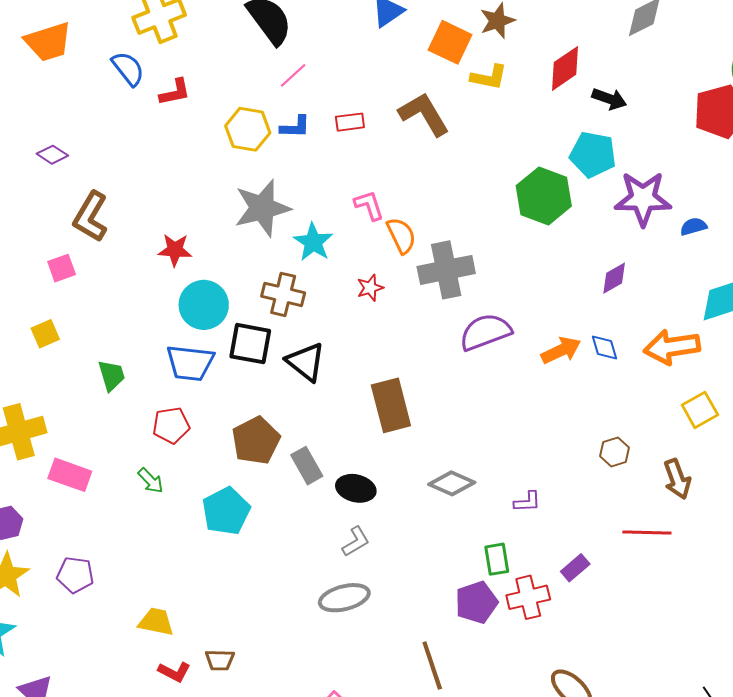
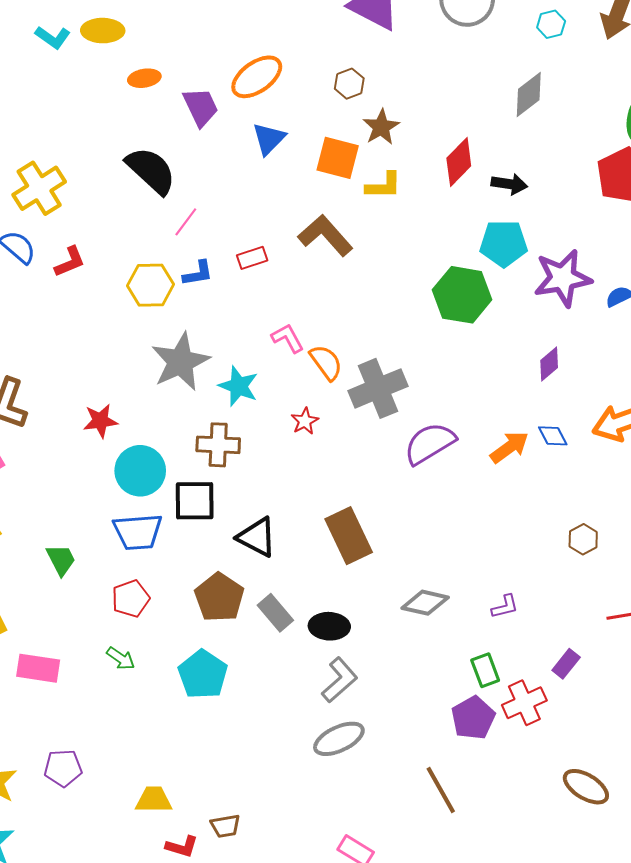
black triangle: (306, 362) -> (257, 537), moved
gray L-shape: (356, 542) -> (340, 680), size x1.4

